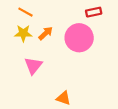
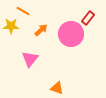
red rectangle: (94, 12) -> (88, 18), moved, turned -40
yellow star: (23, 33) -> (11, 26), moved

